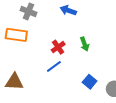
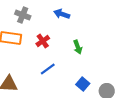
red cross: (58, 47) -> (43, 41), moved

